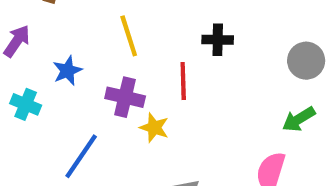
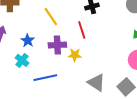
cyan cross: (26, 104) -> (22, 60), moved, turned 32
blue line: (81, 156) -> (45, 78), turned 60

